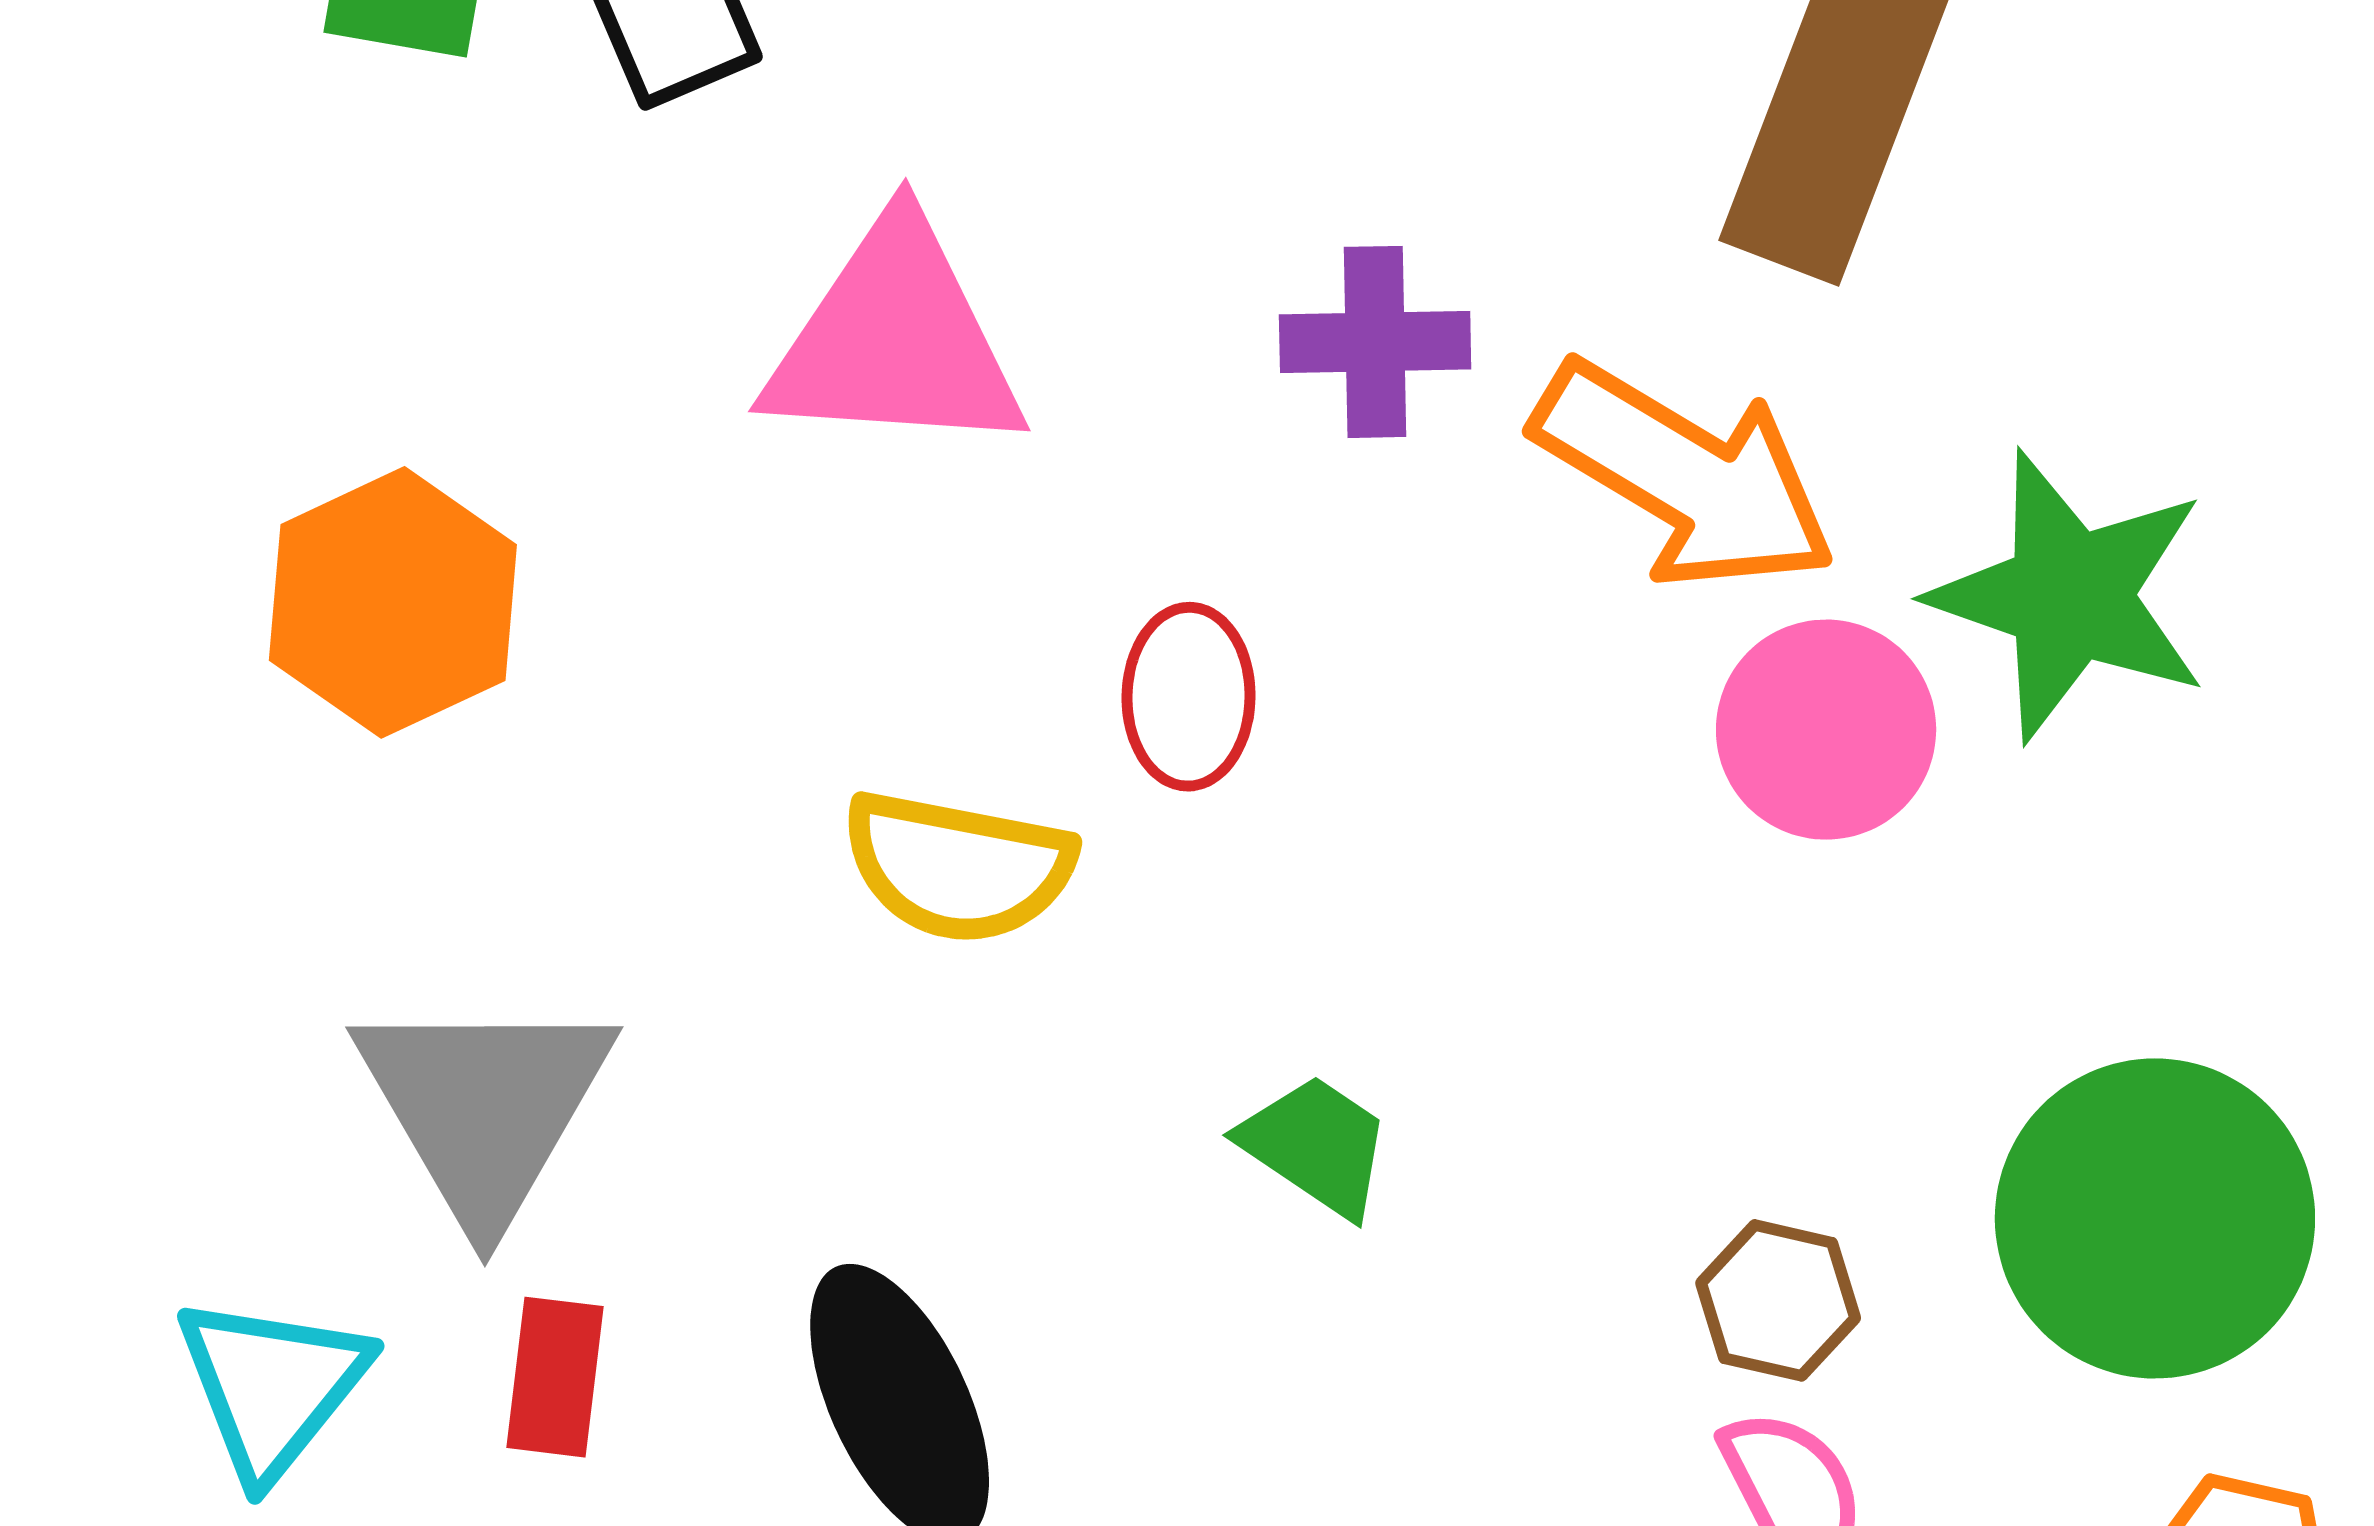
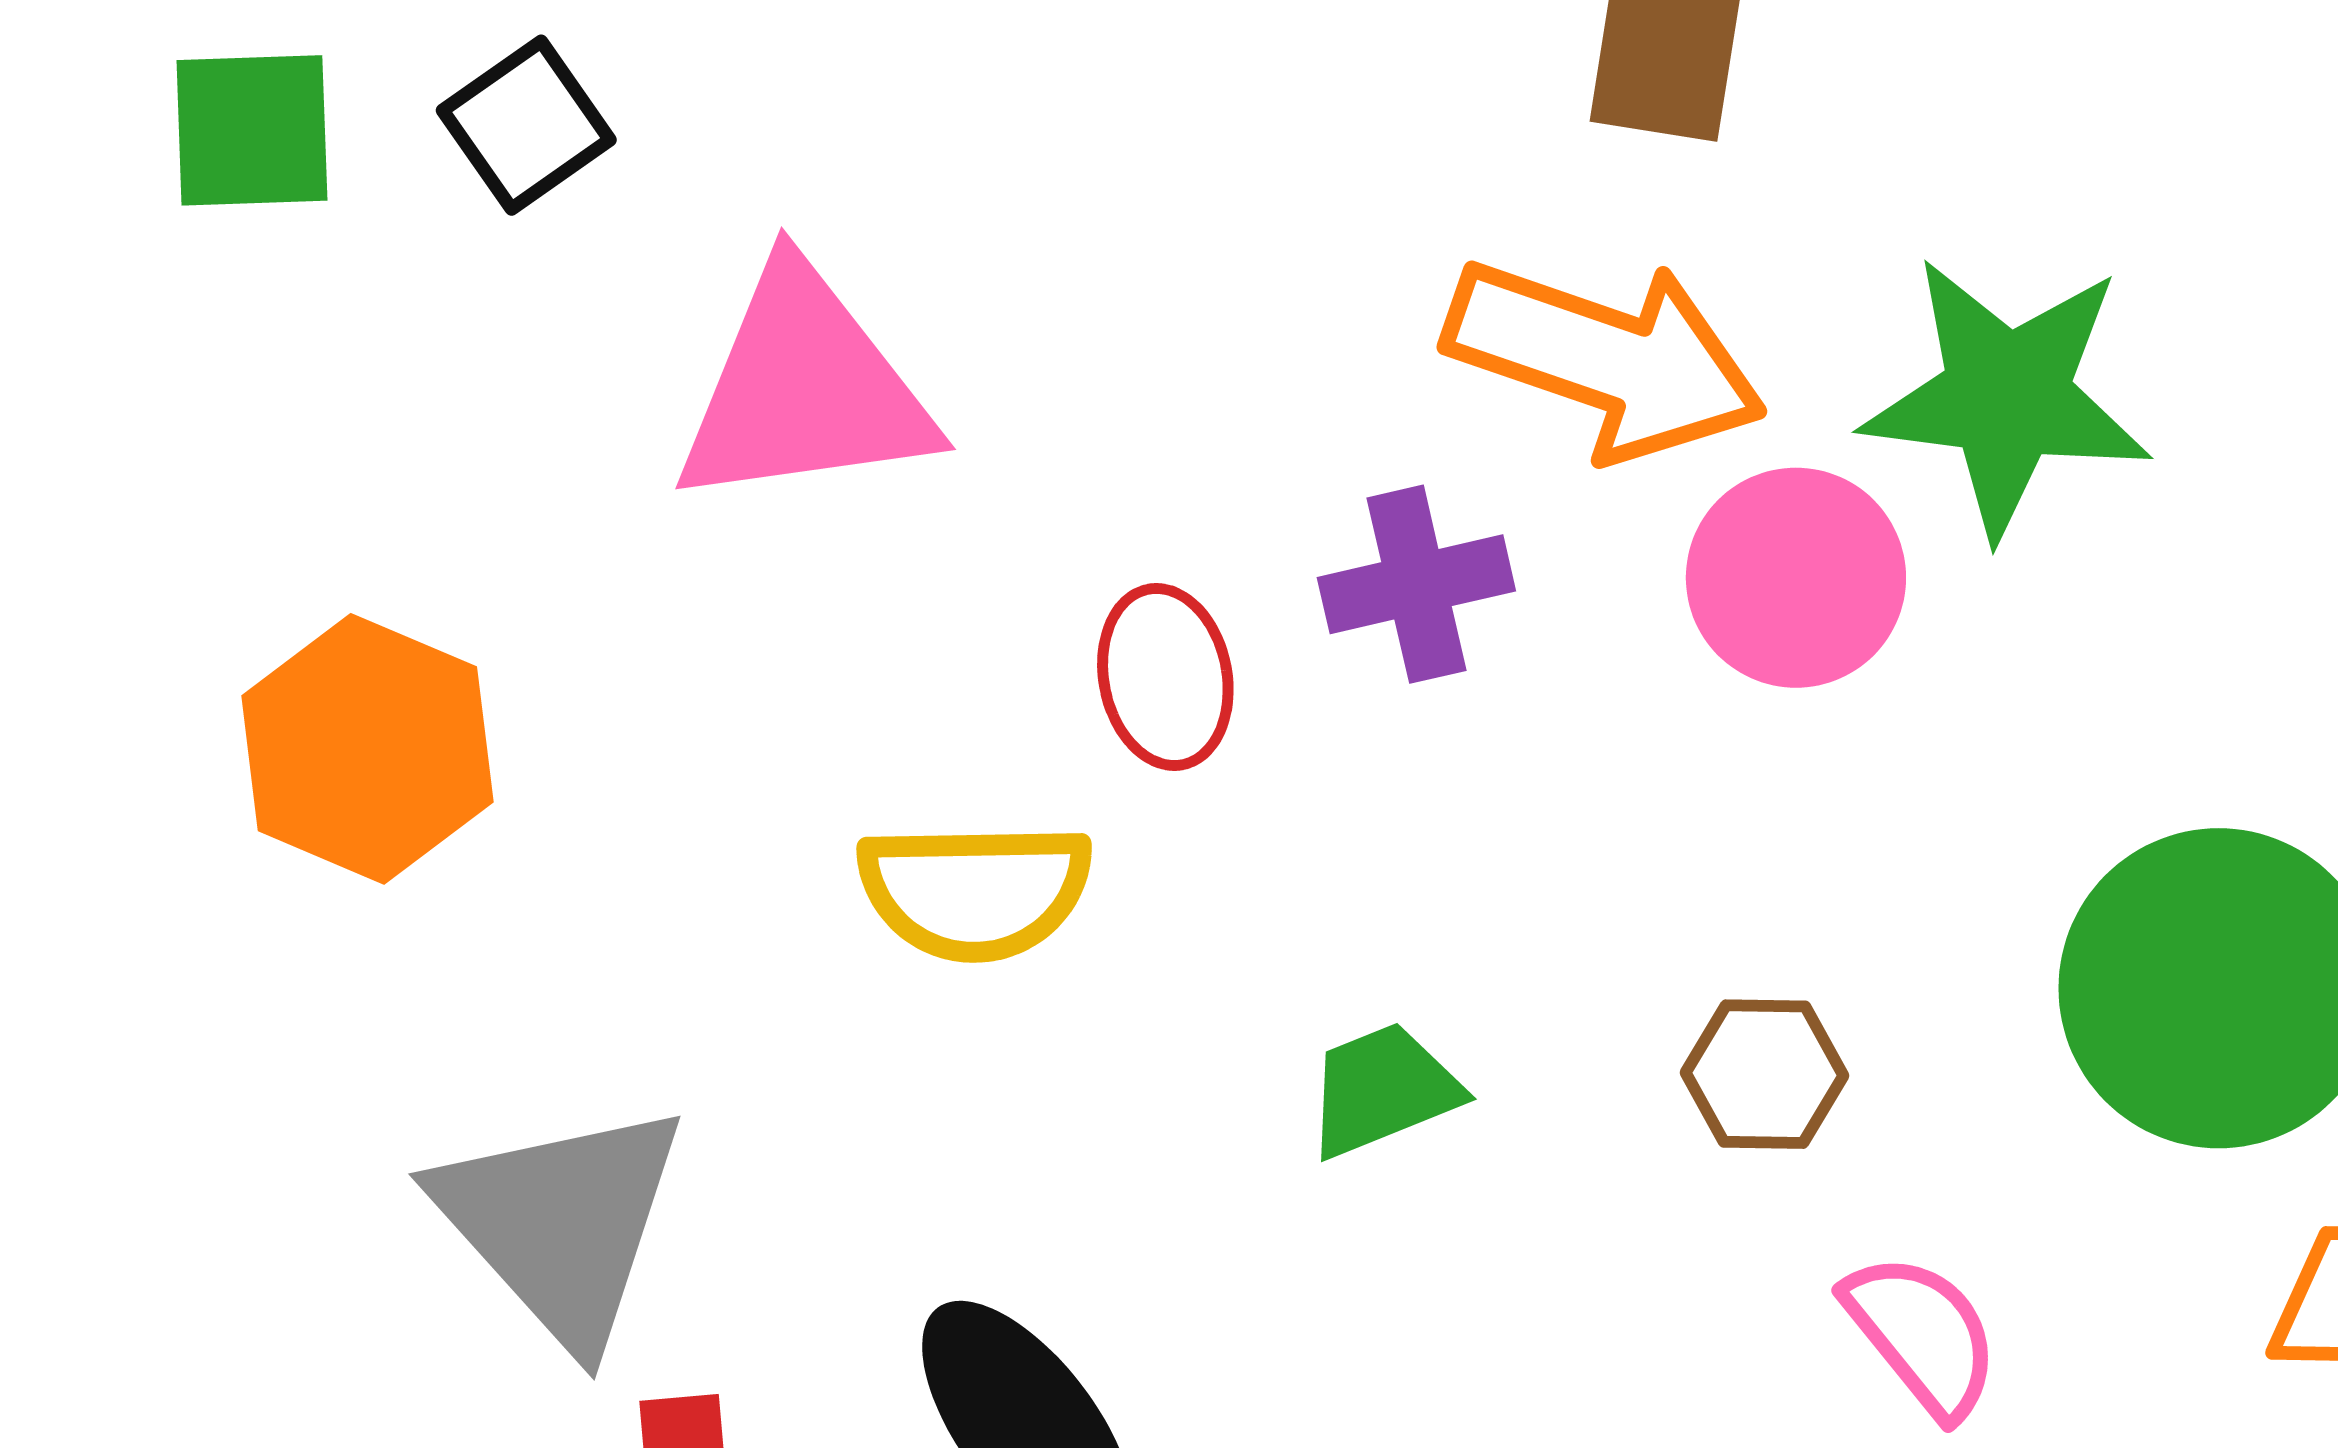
purple cross: (1375, 342) -> (1416, 584), moved
green trapezoid: (1316, 1145) -> (1383, 1090), turned -44
brown hexagon: (1778, 1300) -> (1764, 1074), moved

